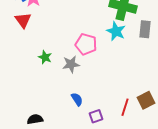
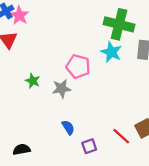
red line: (125, 107) -> (121, 136), turned -66

